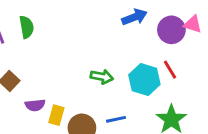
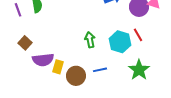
green arrow: (102, 77) -> (90, 40), turned -112
purple semicircle: (35, 105) -> (43, 60), size x1.5

